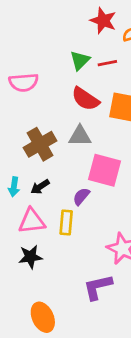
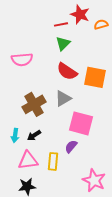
red line: (107, 63) -> (61, 24), moved
gray triangle: (80, 136) -> (63, 98), turned -30
purple semicircle: (81, 196) -> (71, 146), moved

